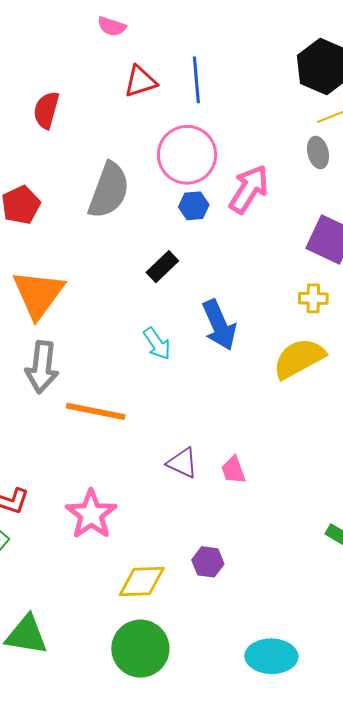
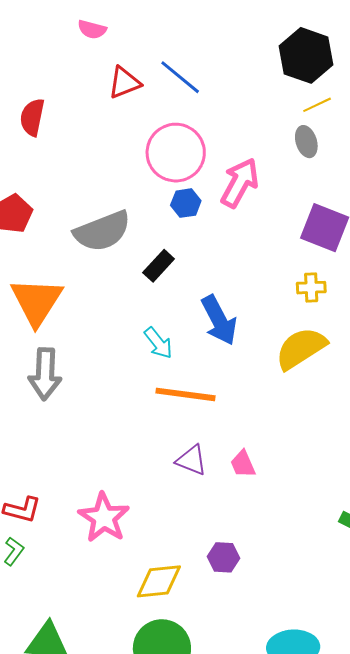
blue line: (196, 80) -> (180, 77), turned -42
gray semicircle: (109, 190) -> (102, 231), moved, turned 52
orange line: (96, 411) -> (185, 394), moved

